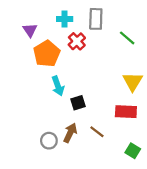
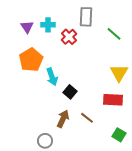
cyan cross: (65, 19) -> (48, 25), moved
orange pentagon: (47, 54) -> (31, 60), moved
black square: (78, 103) -> (70, 92), turned -32
gray circle: (49, 141) -> (45, 141), moved

